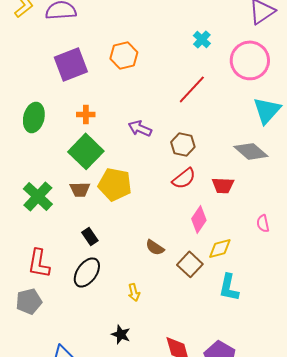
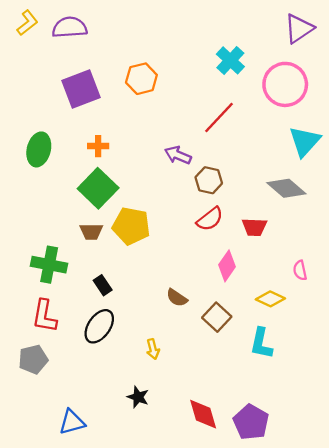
cyan cross: (202, 39) -> (230, 60), size x1.4
purple arrow: (140, 128) -> (178, 155), moved
green cross: (38, 196) -> (49, 265), moved, turned -32
yellow diamond: (220, 248) -> (270, 299), moved, turned 40

